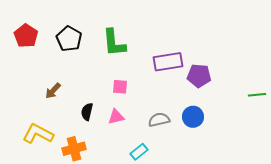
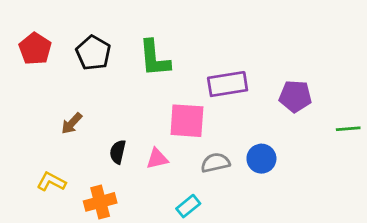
purple pentagon: (199, 76) -> (295, 96), moved
pink square: (120, 87) -> (187, 121), moved, size x1.8
yellow L-shape: (38, 134) -> (51, 182), size x0.7

